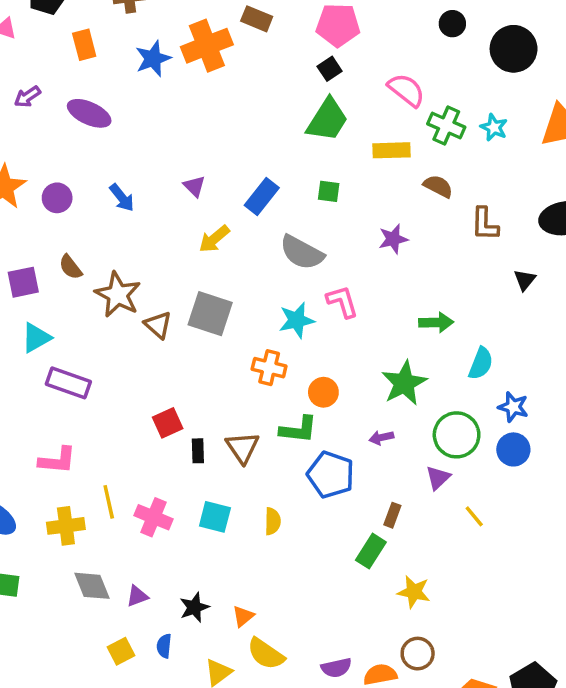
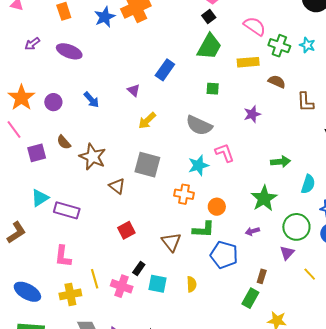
blue rectangle: (262, 197) -> (165, 70), moved
brown triangle: (158, 325) -> (117, 186), moved
cyan triangle: (36, 338) -> (40, 198), moved
black rectangle: (198, 451) -> (139, 268), moved, turned 40
pink L-shape: (57, 460) -> (63, 256), turned 95

